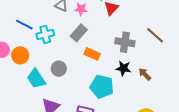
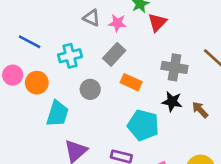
blue line: (24, 25) -> (30, 42), moved
gray circle: (59, 69) -> (90, 89), moved
cyan trapezoid: (36, 79) -> (57, 114), turned -130

